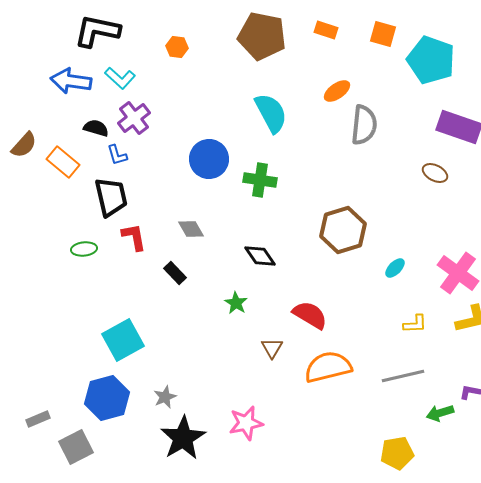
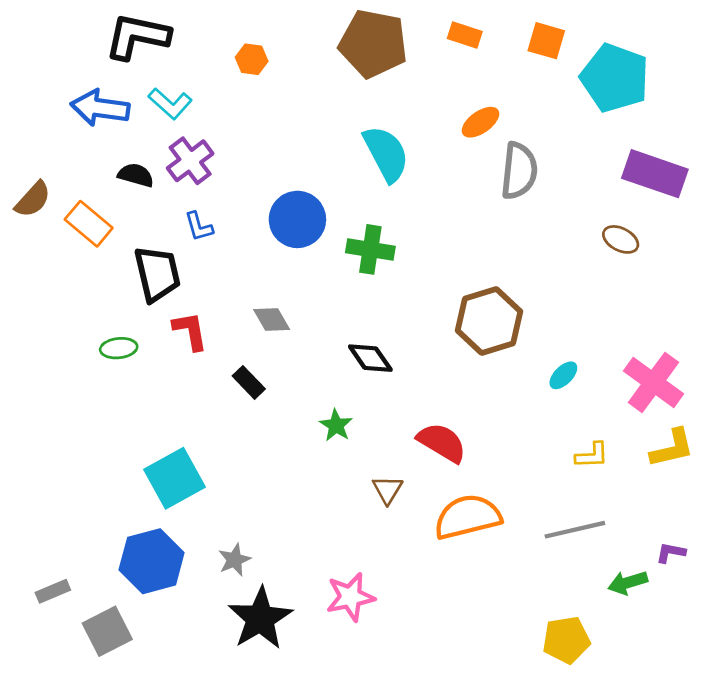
blue L-shape: (117, 155) -> (199, 227), moved

